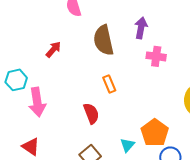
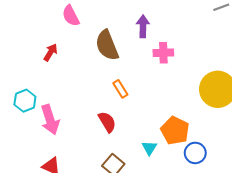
red arrow: (53, 49) -> (51, 52), moved

